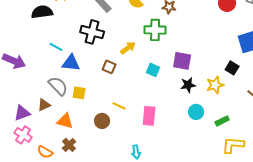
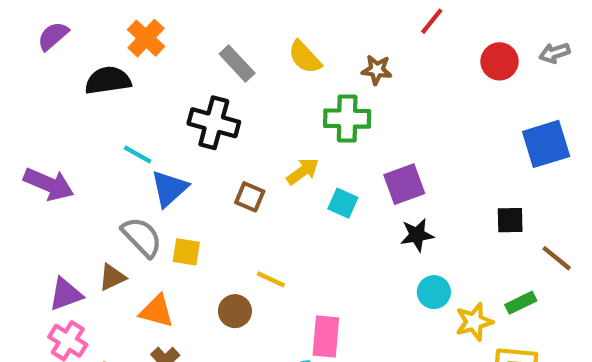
yellow arrow: (128, 48) -> (303, 171), moved
purple square: (182, 61) -> (404, 184), turned -30
blue triangle: (71, 63) -> (169, 188), turned -48
black square: (232, 68) -> (510, 220), moved, turned -32
yellow star: (215, 85) -> (474, 322), moved
pink rectangle: (149, 116) -> (326, 337), moved
green rectangle: (222, 121) -> (521, 303), moved

